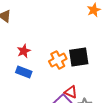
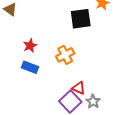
black square: (79, 57) -> (81, 19), moved

